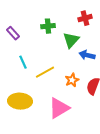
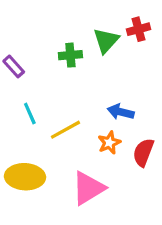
red cross: (85, 18) -> (138, 29), moved
green triangle: (71, 40) -> (106, 41), moved
blue arrow: (87, 55) -> (121, 112), moved

